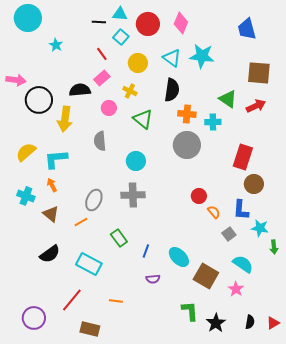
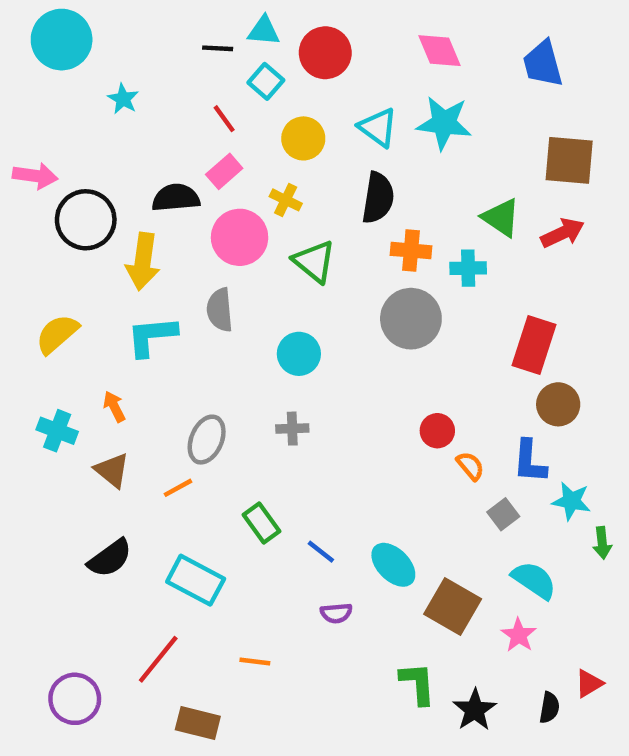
pink diamond: (181, 23) -> (440, 51), moved, turned -45
pink circle: (109, 108) -> (240, 237), size x1.6
cyan L-shape: (56, 159) -> (152, 336), moved
gray cross: (133, 195) -> (292, 429), size x0.6
blue line: (146, 251) -> (321, 552), turned -72
red triangle: (273, 323) -> (589, 683), moved

